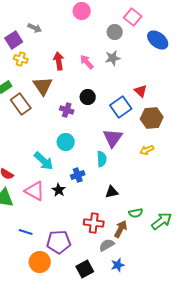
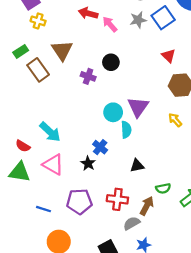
red arrow: (59, 61) -> (88, 13), moved, turned -66
blue square: (121, 107) -> (163, 18), moved
cyan circle: (66, 142) -> (113, 112), moved
yellow arrow: (147, 150) -> (175, 120), turned 72
cyan arrow: (44, 161) -> (50, 132), moved
blue cross: (78, 175) -> (100, 147), turned -32
black star: (59, 190) -> (88, 163), moved
purple pentagon: (59, 242) -> (79, 201), moved

